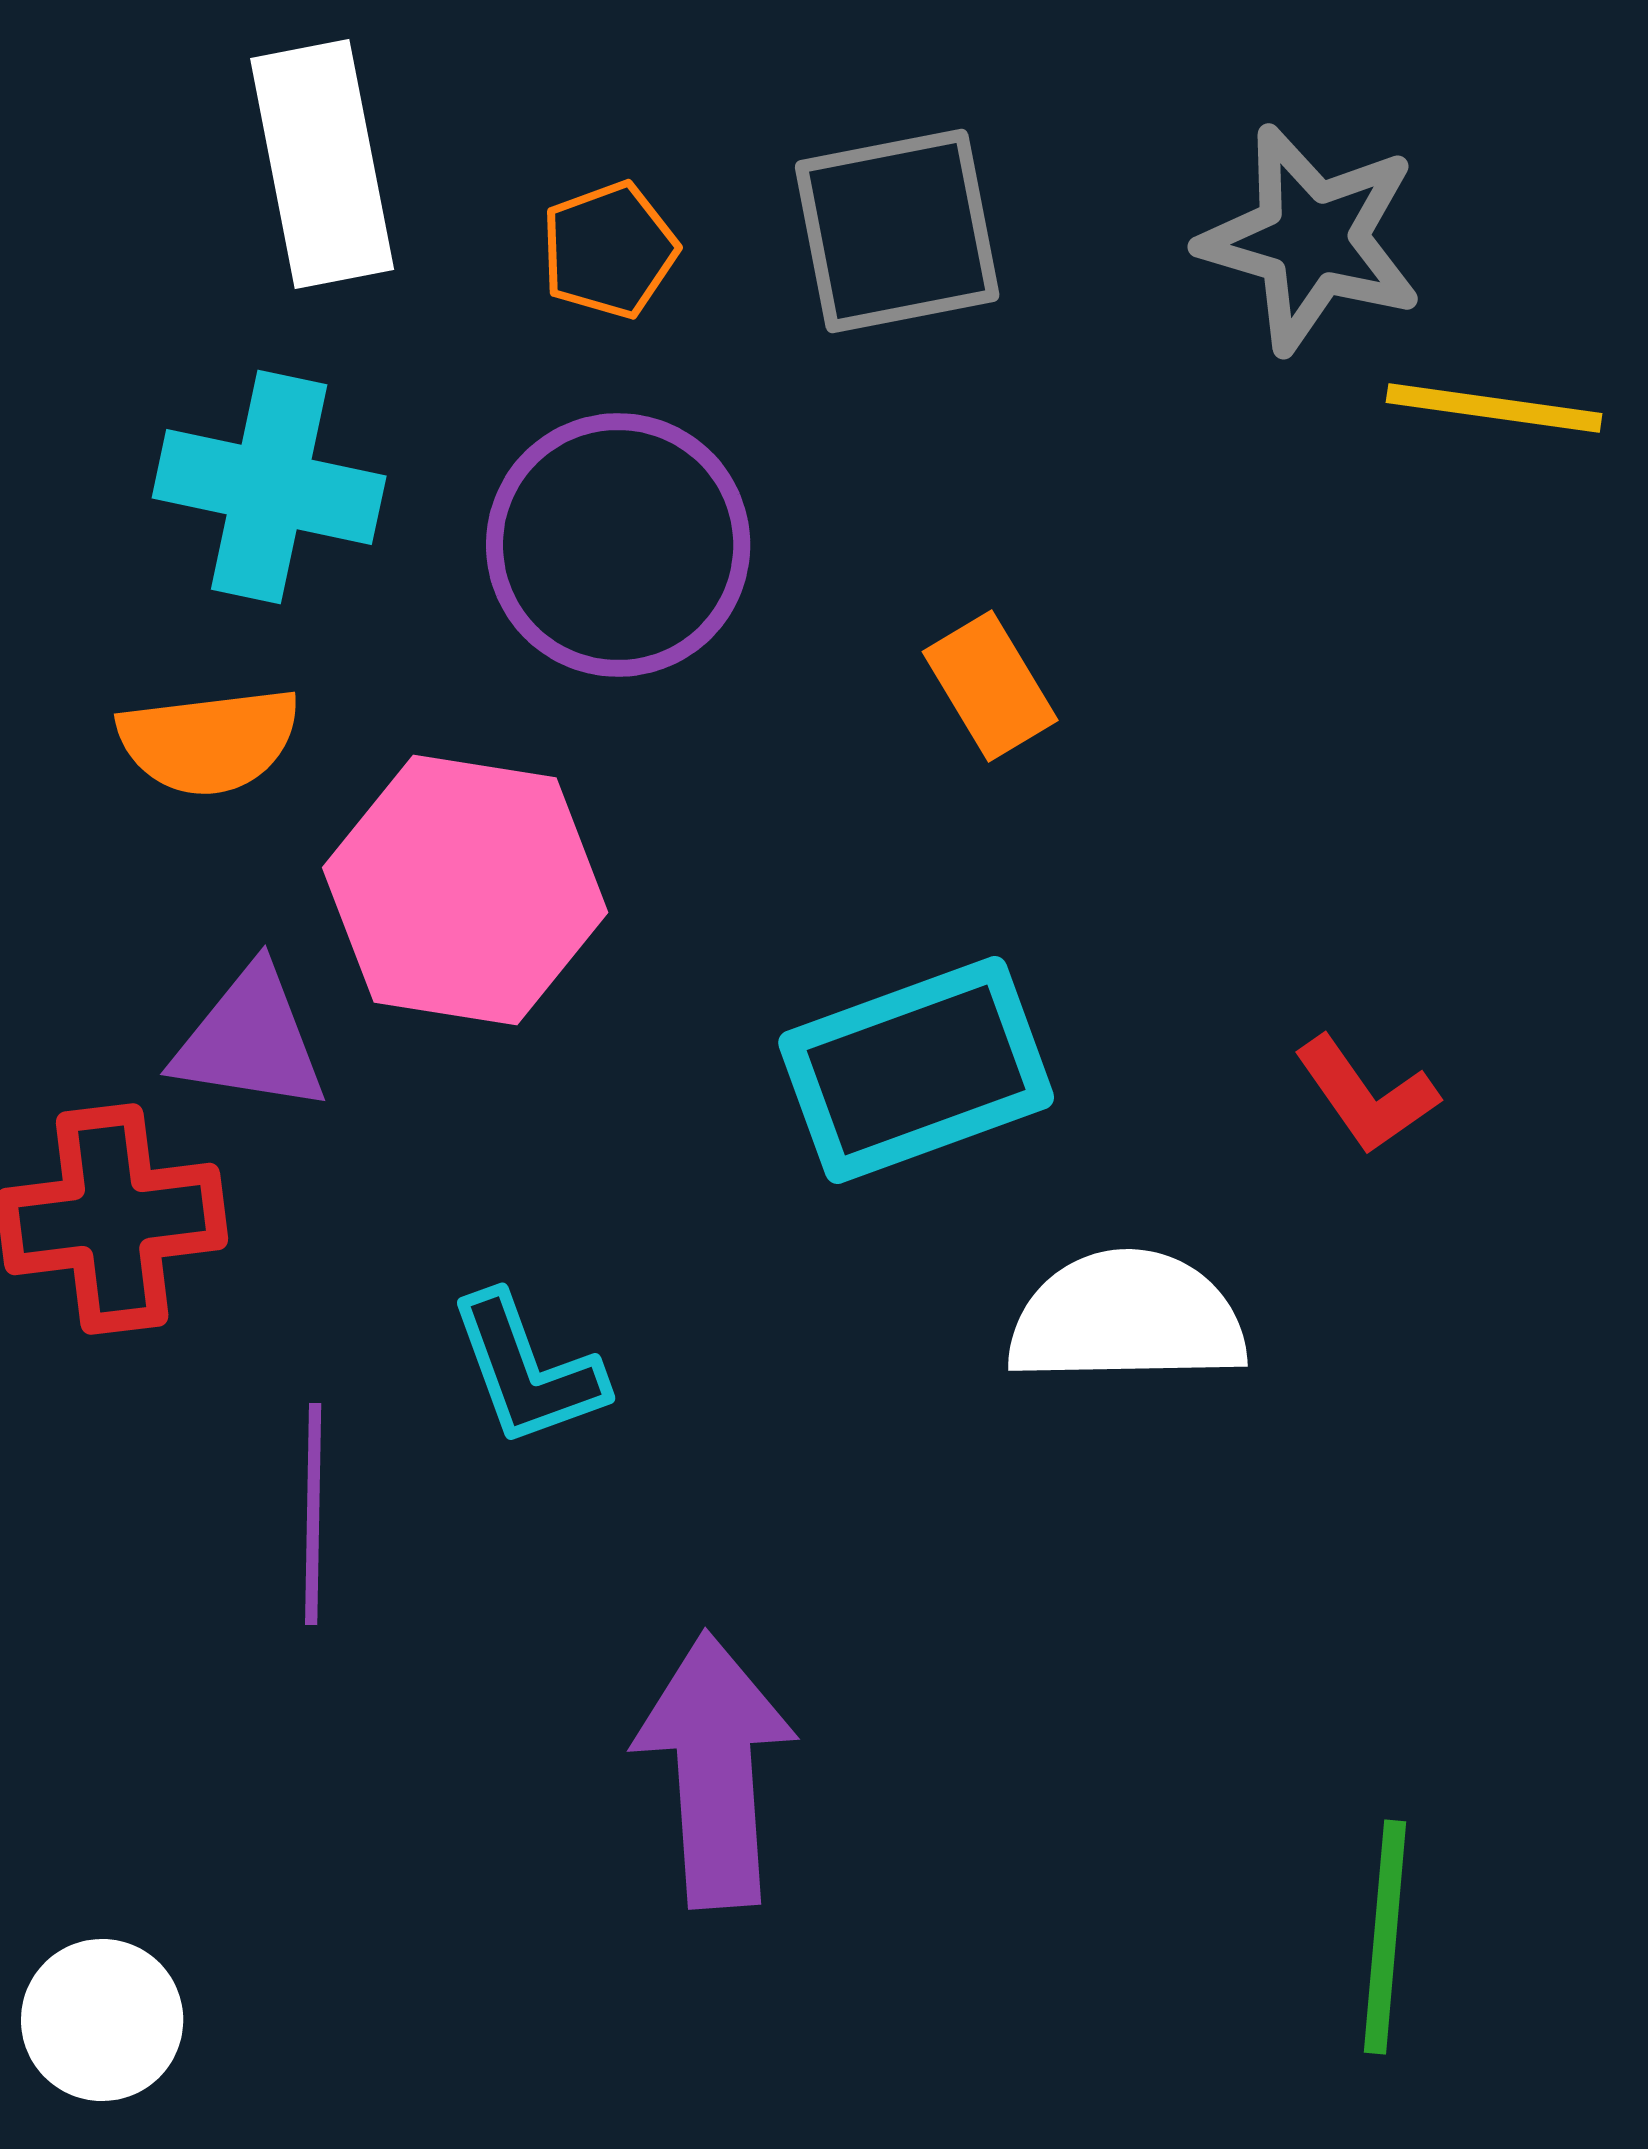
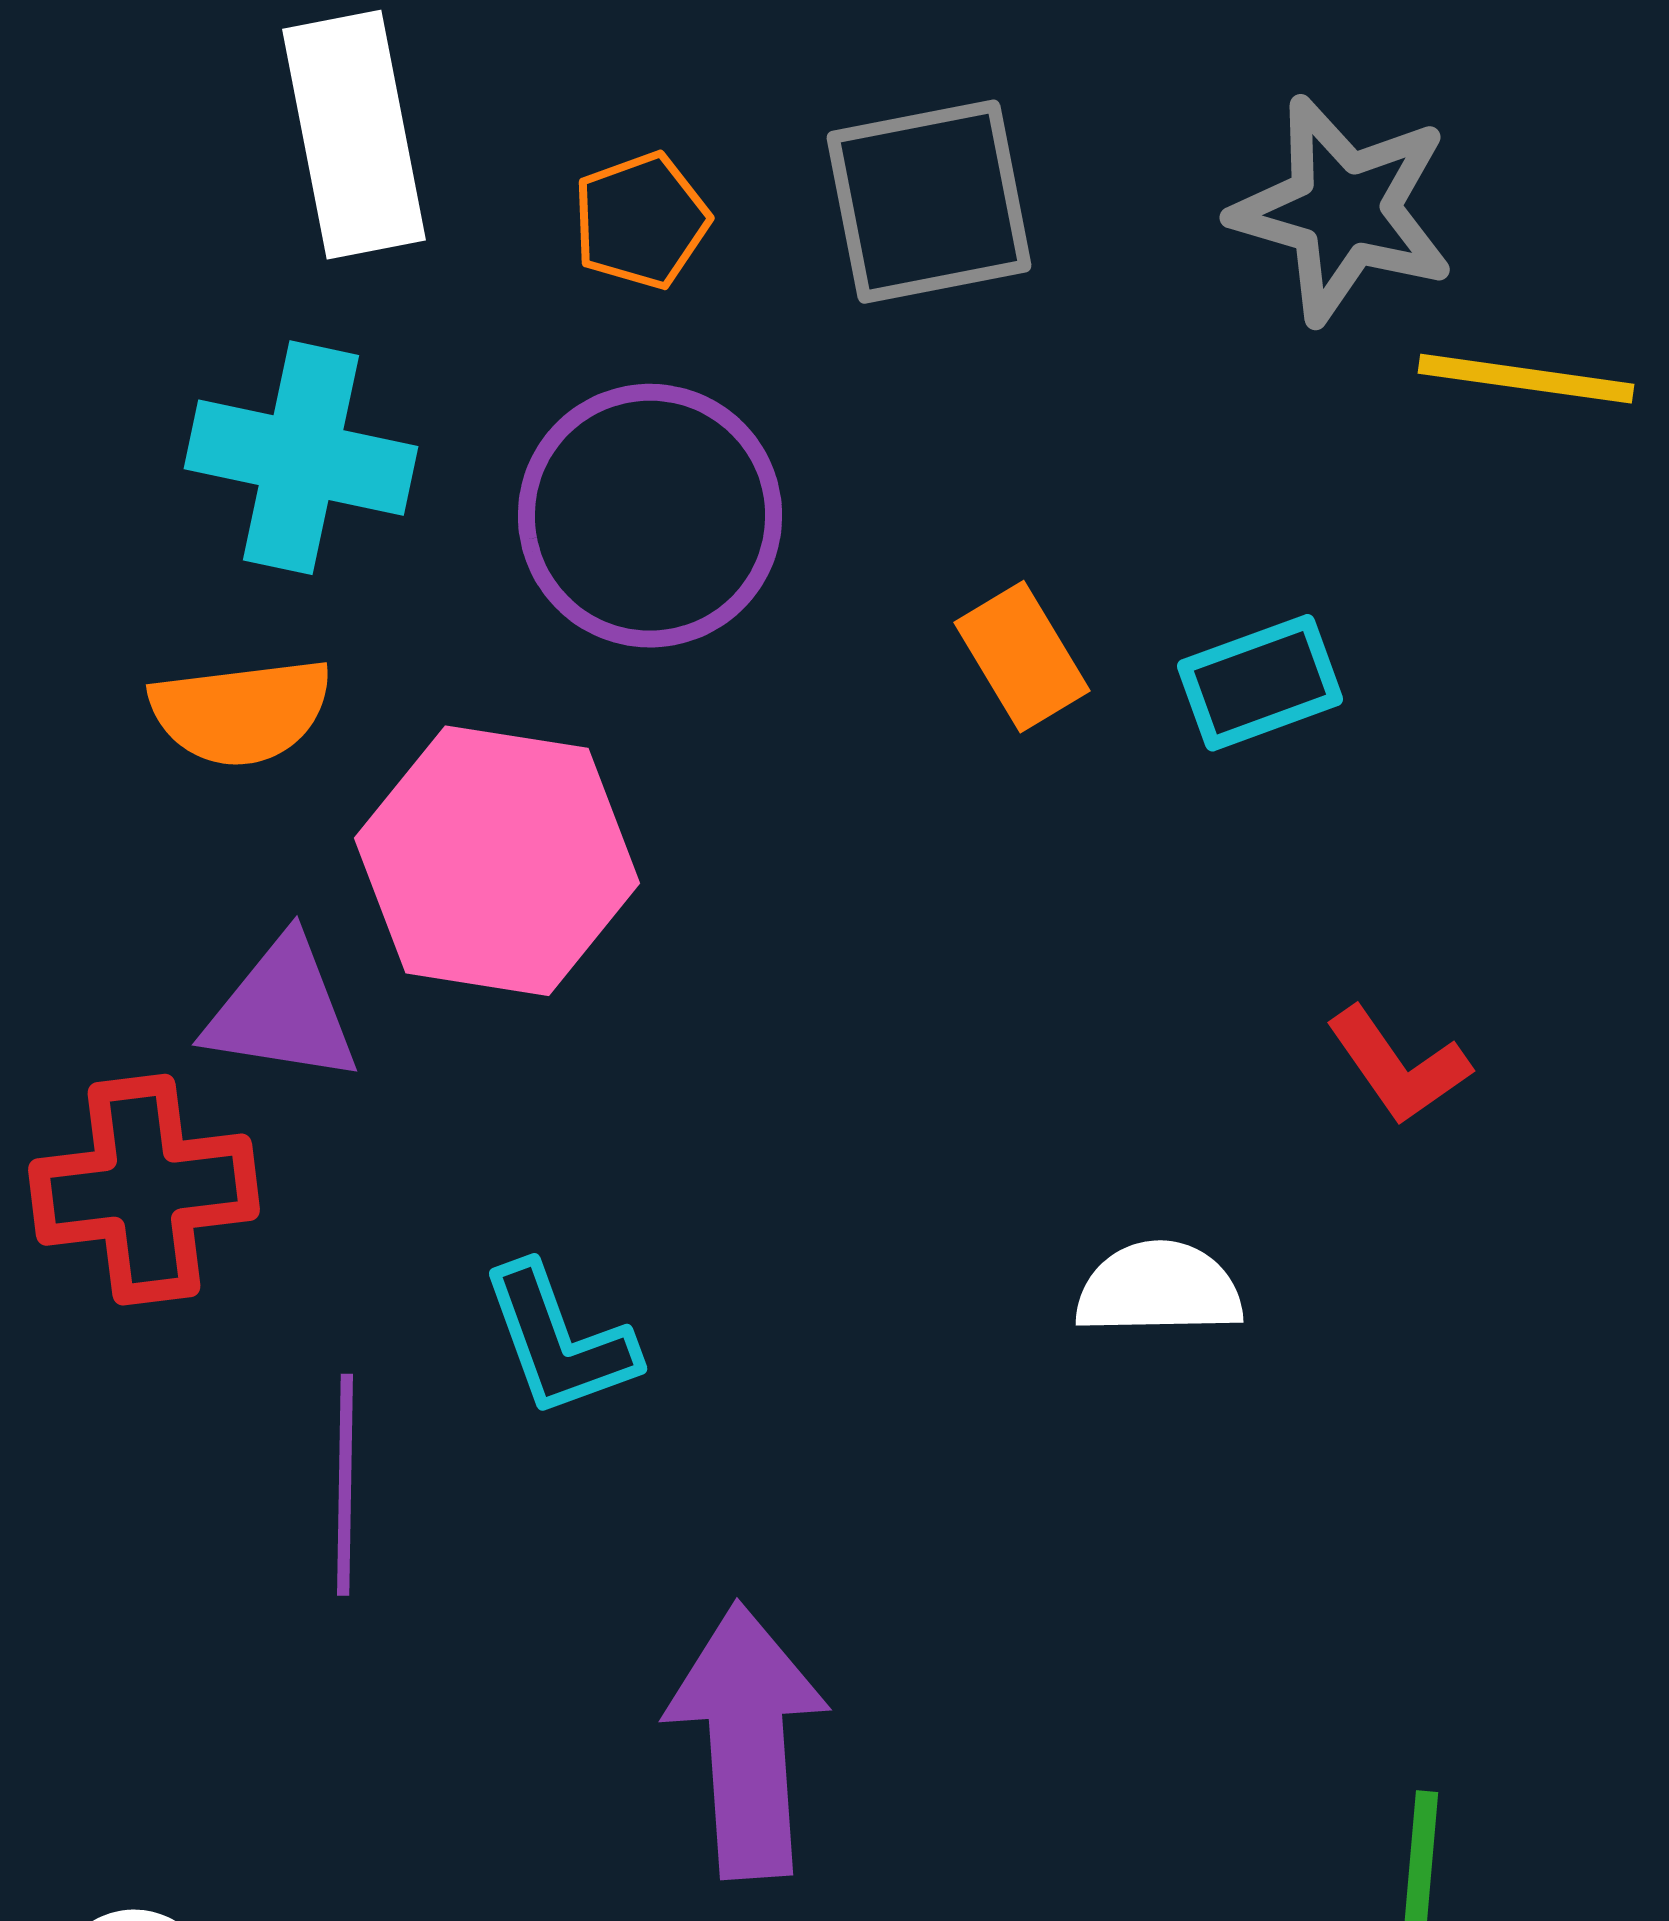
cyan rectangle: (916, 1070) -> (1260, 683), moved, size x0.6
white semicircle: (1127, 1318) -> (1159, 1289), size x0.7

